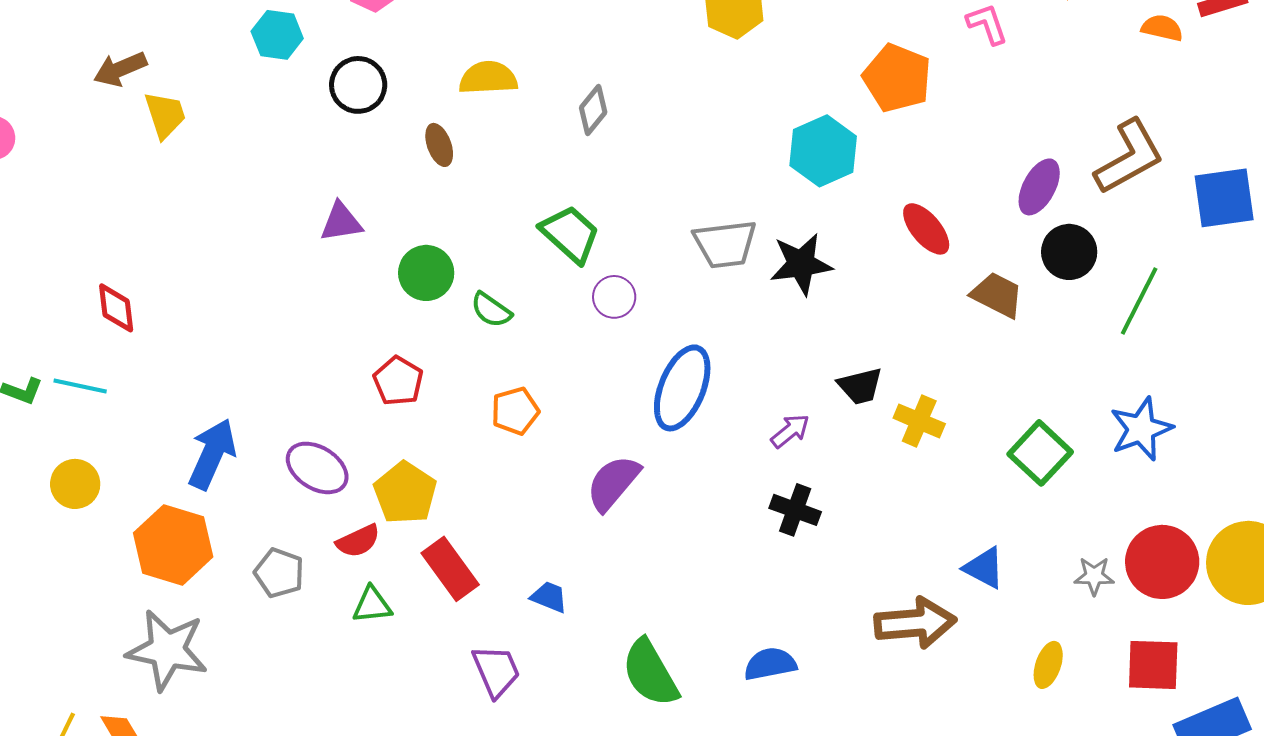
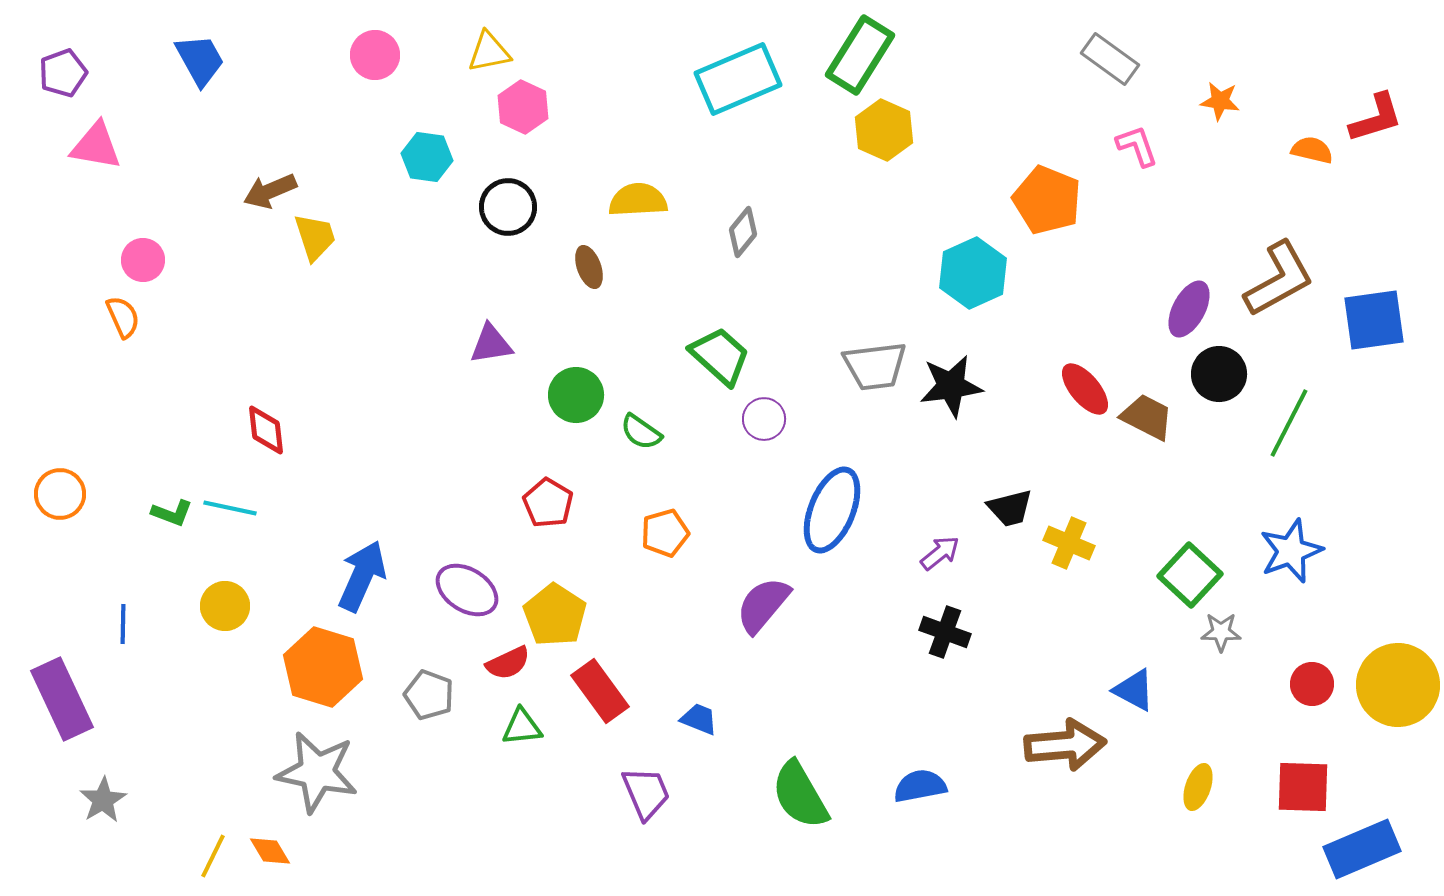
red ellipse: (926, 229) -> (1085, 389), moved
red circle: (1162, 562) -> (1312, 684), size x0.6
gray star: (1094, 576) -> (1221, 632), moved

